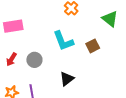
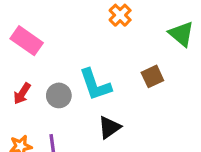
pink rectangle: (13, 26) -> (27, 41), turned 42
cyan L-shape: (63, 41) -> (95, 85), moved

